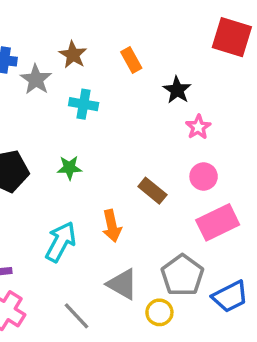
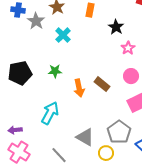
orange rectangle: (131, 60) -> (90, 10), turned 40
cyan cross: (84, 104) -> (63, 35), turned 35
orange arrow: (112, 226) -> (79, 88), moved

